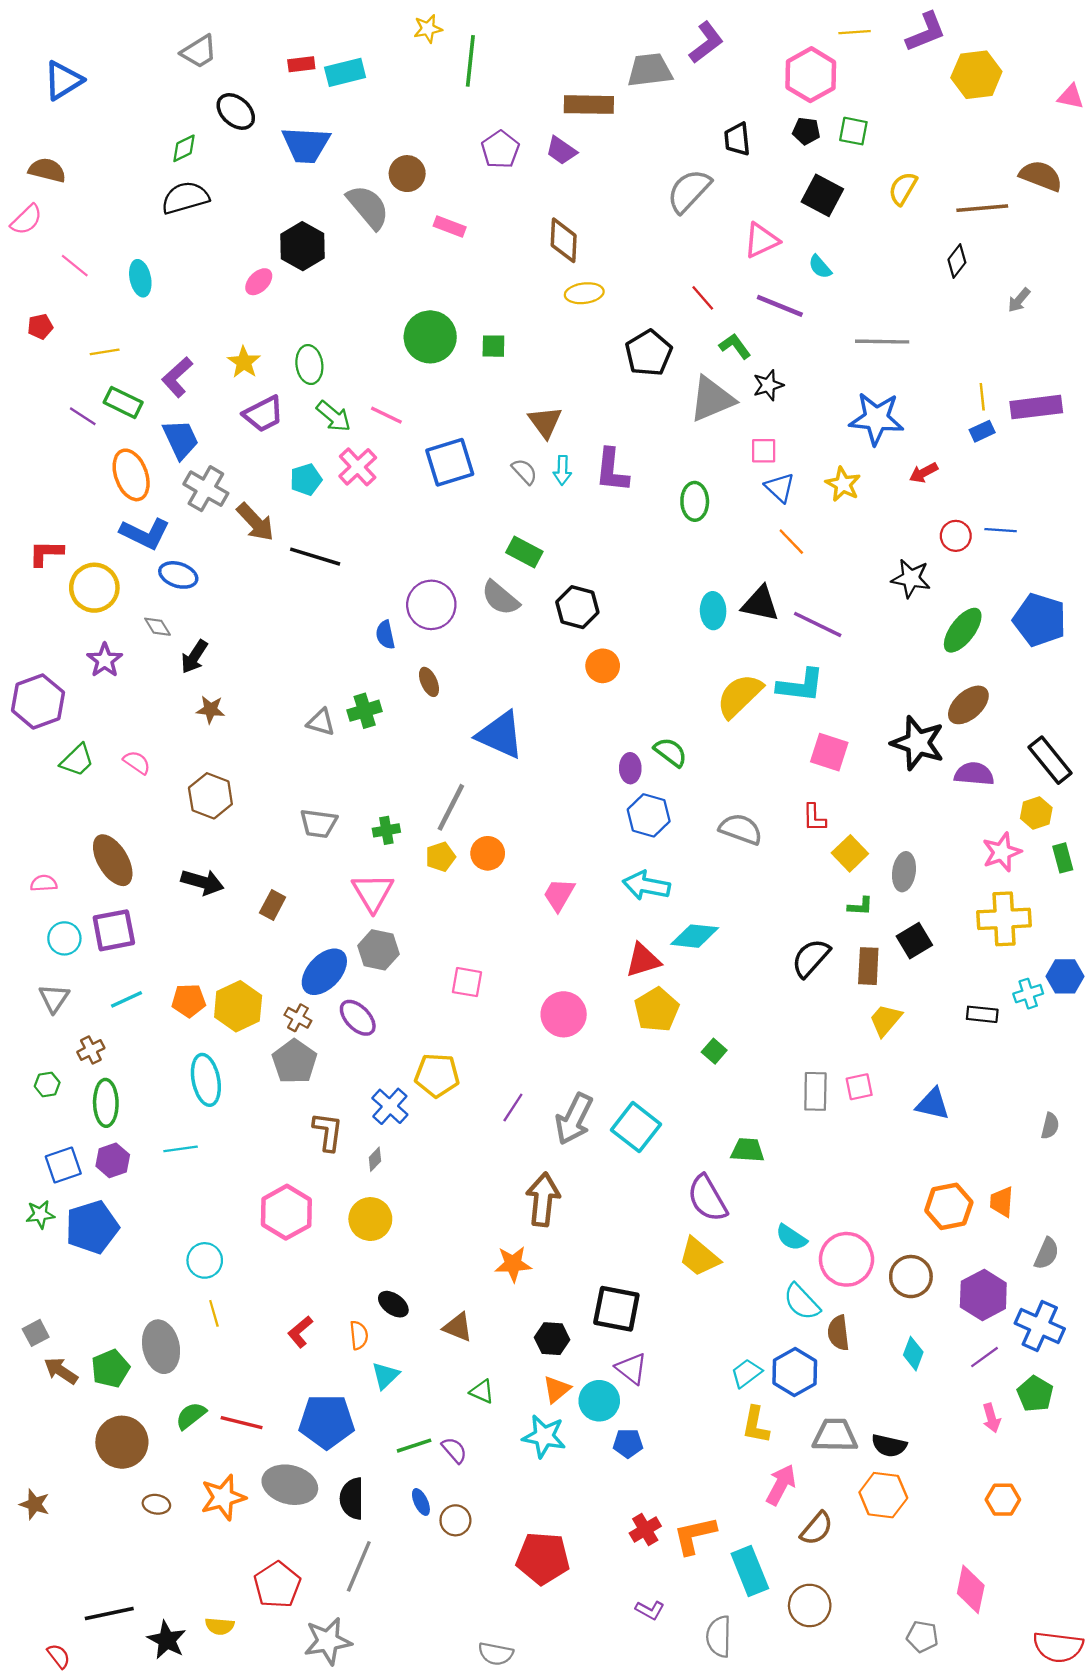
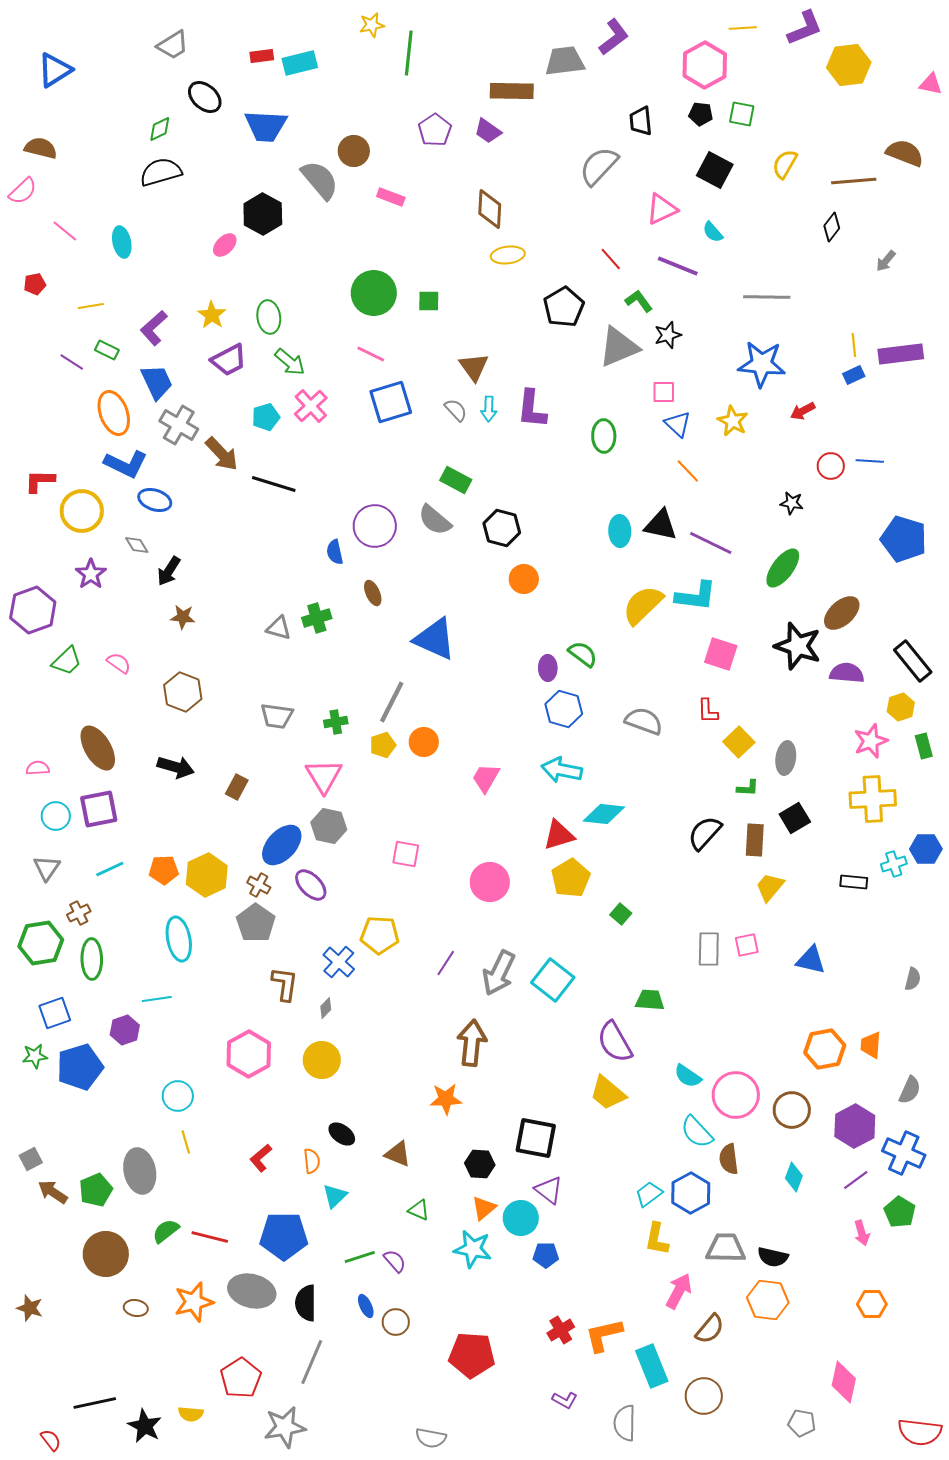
green rectangle: (123, 402) -> (107, 350), size x0.7
pink line: (386, 415) -> (371, 354), moved
black star: (911, 578) -> (792, 503), size x0.7
green ellipse: (963, 630) -> (783, 568), moved
green hexagon: (47, 1084) -> (41, 943), size x2.0
purple hexagon: (113, 1160) -> (125, 1030), moved

